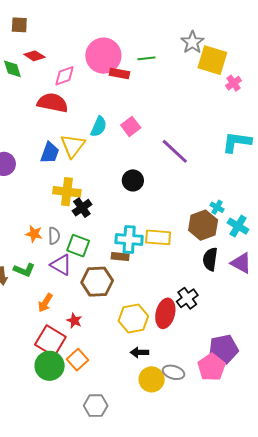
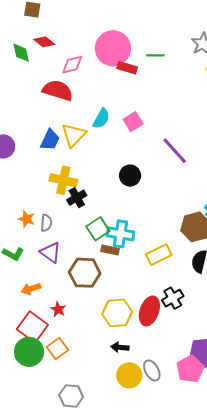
yellow rectangle: (158, 237) -> (159, 255), moved, turned -35
green square: (78, 246) -> (98, 229), moved, turned 30
orange arrow: (45, 303) -> (31, 289), turned 36
gray ellipse: (174, 372) -> (152, 370), turned 40

